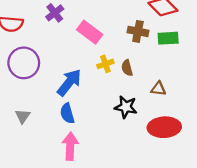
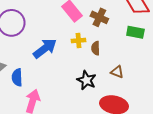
brown cross: (138, 31) -> (99, 17), moved
blue semicircle: (67, 113) -> (17, 77), moved

